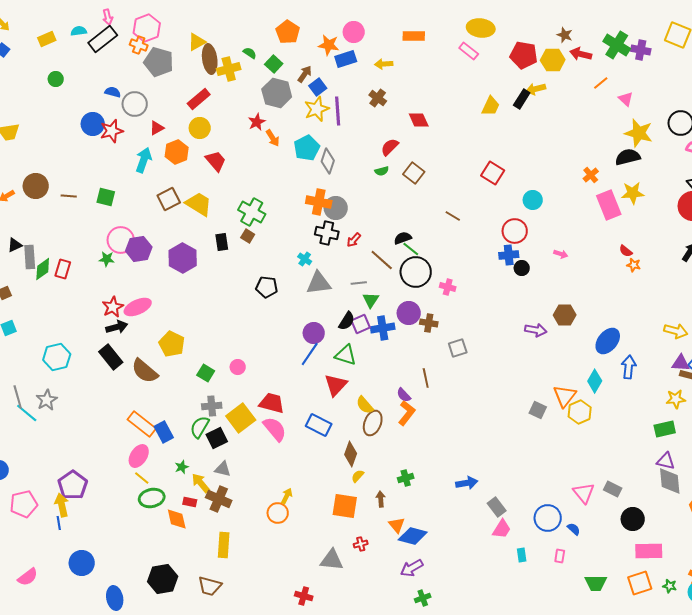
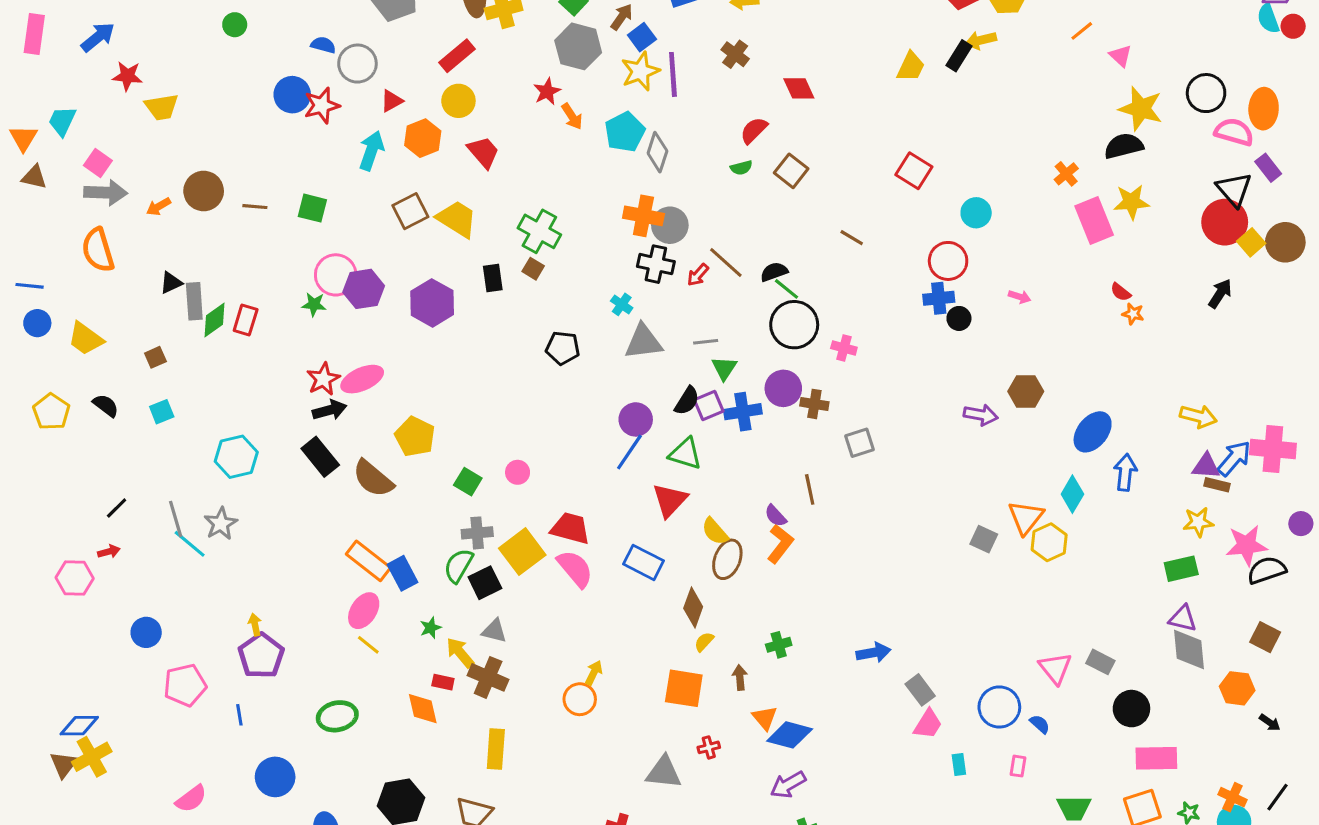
brown line: (382, 260) -> (726, 262), moved
green ellipse: (152, 498) -> (337, 716), moved
yellow arrow: (62, 505) -> (255, 625), moved, size x0.6

